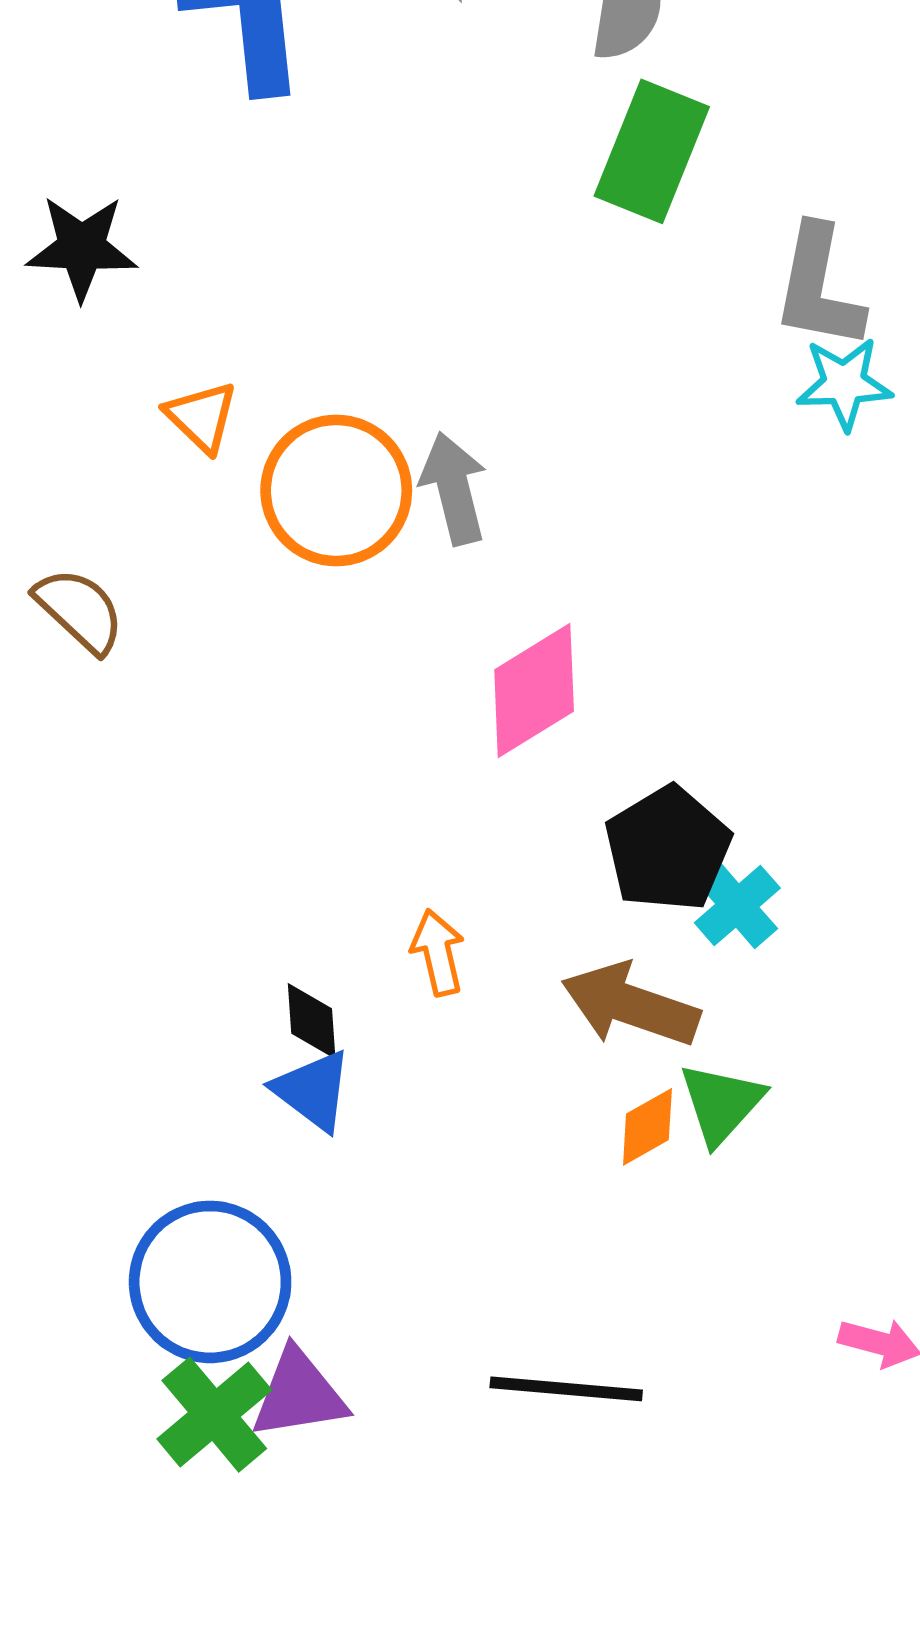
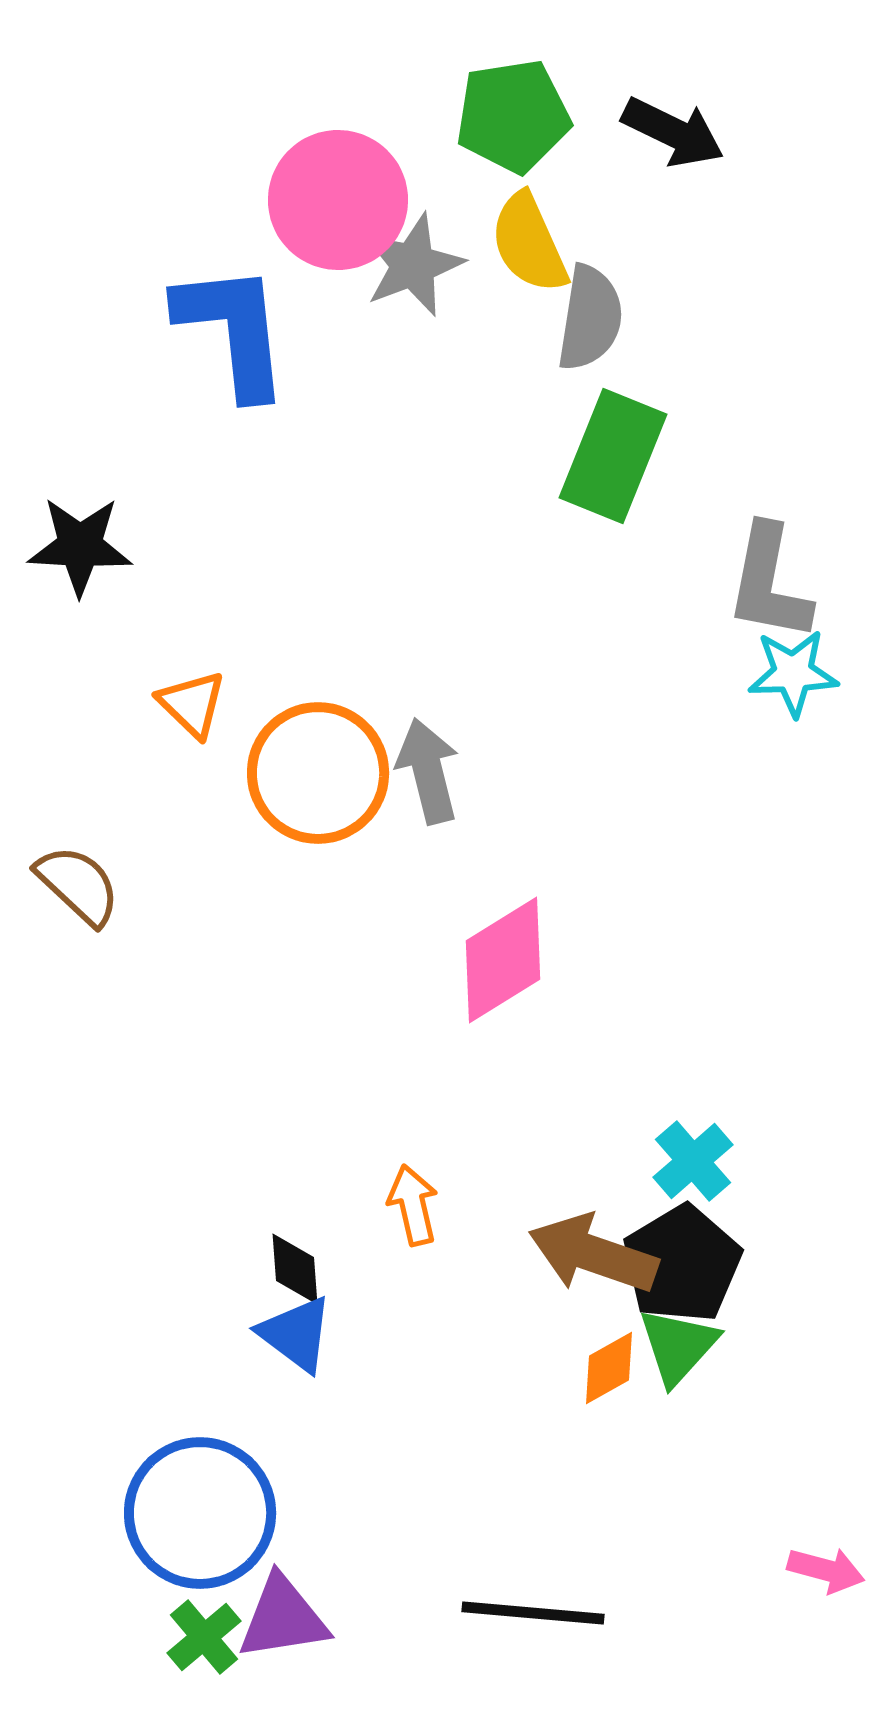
black pentagon: (668, 849) -> (682, 1264), moved
green cross: (214, 1415) -> (204, 1637), size x0.7

